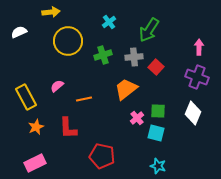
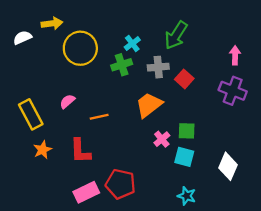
yellow arrow: (51, 12) -> (52, 23), moved
cyan cross: (109, 22) -> (132, 43), moved
white diamond: (193, 113) -> (228, 166), moved
pink rectangle: (35, 163) -> (86, 192), moved

